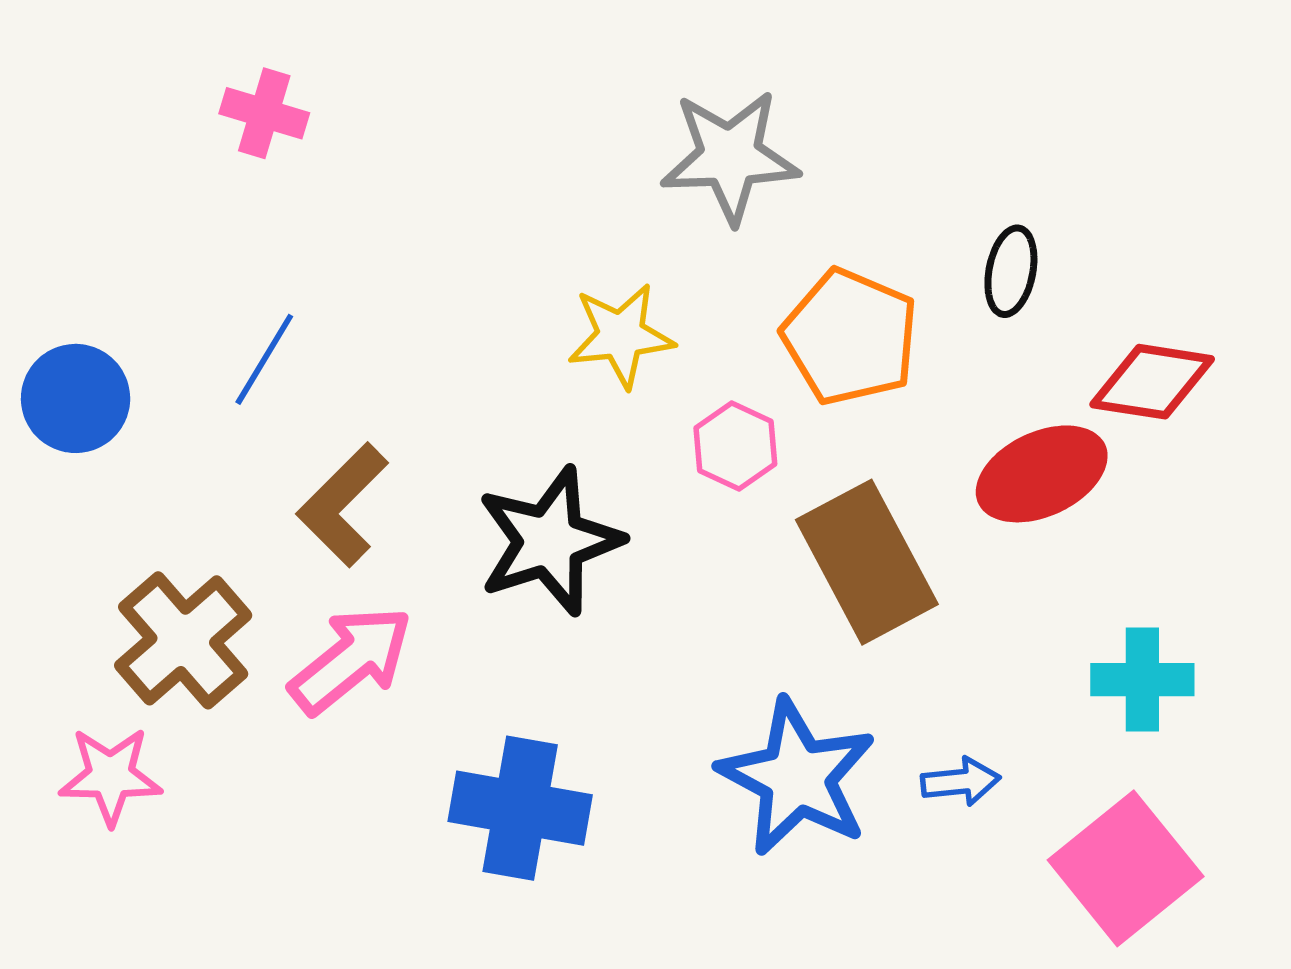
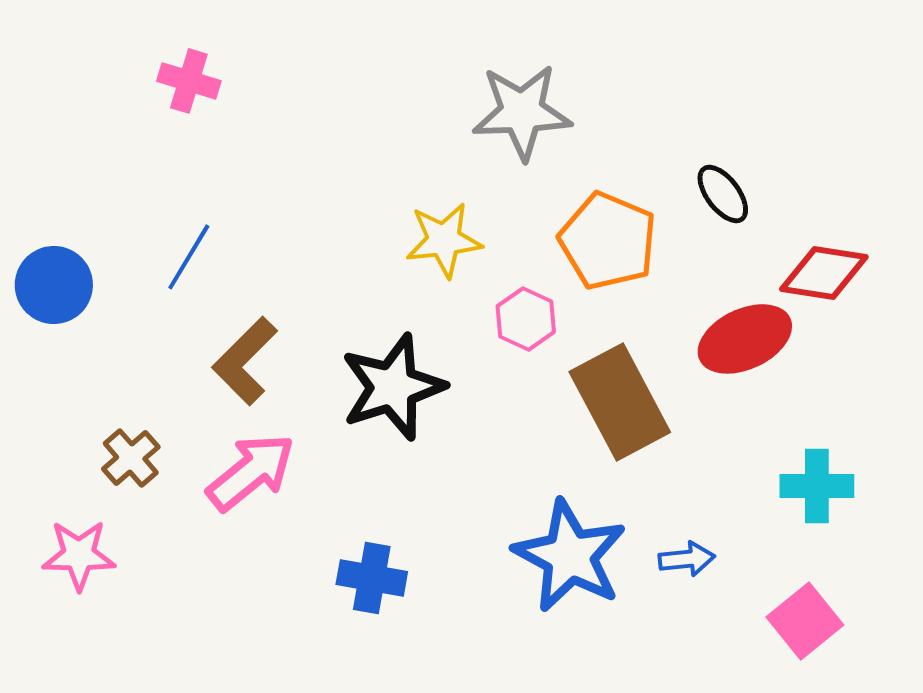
black ellipse: (1011, 271) -> (723, 194), turned -48
brown cross: (183, 640) -> (131, 458), size x0.6
blue cross: (520, 808) -> (372, 578), size x0.7
pink square: (1126, 868) -> (805, 621), size x0.7

